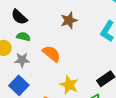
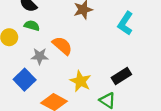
gray star: (22, 60) -> (40, 56), moved

